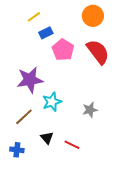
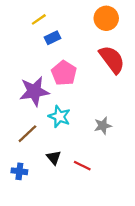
pink pentagon: (63, 50) -> (64, 73), moved
cyan star: (52, 102) -> (59, 116), turned -30

